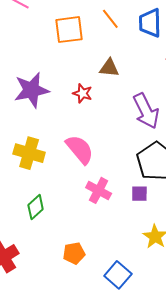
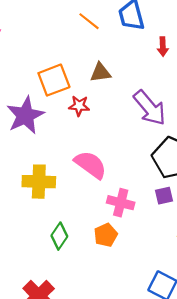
orange square: (69, 30) -> (54, 80), moved
orange pentagon: (74, 253) -> (106, 235), moved

